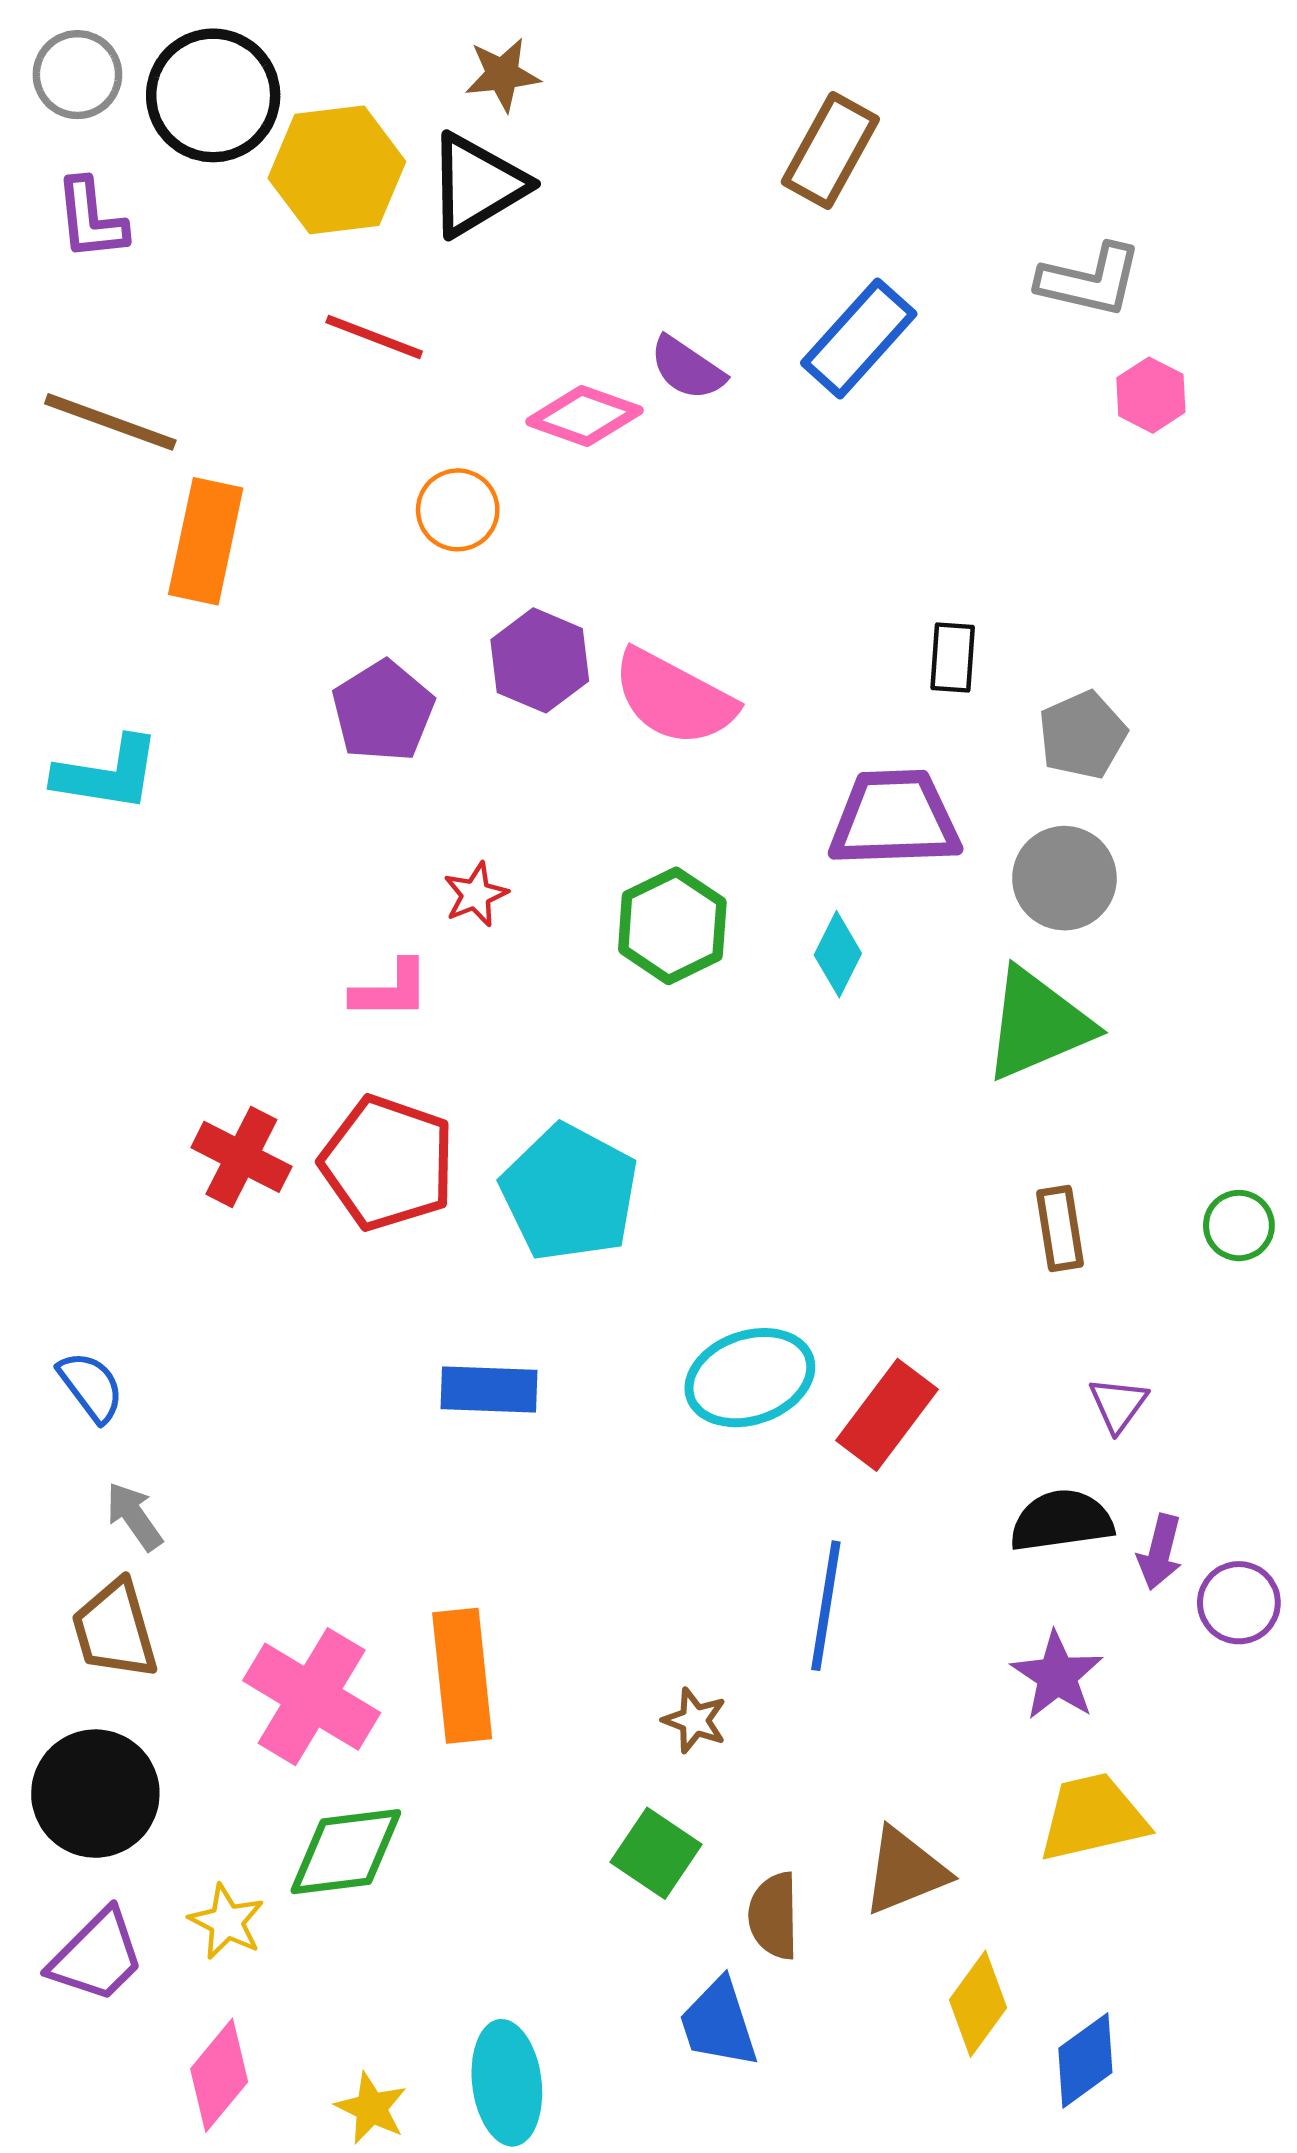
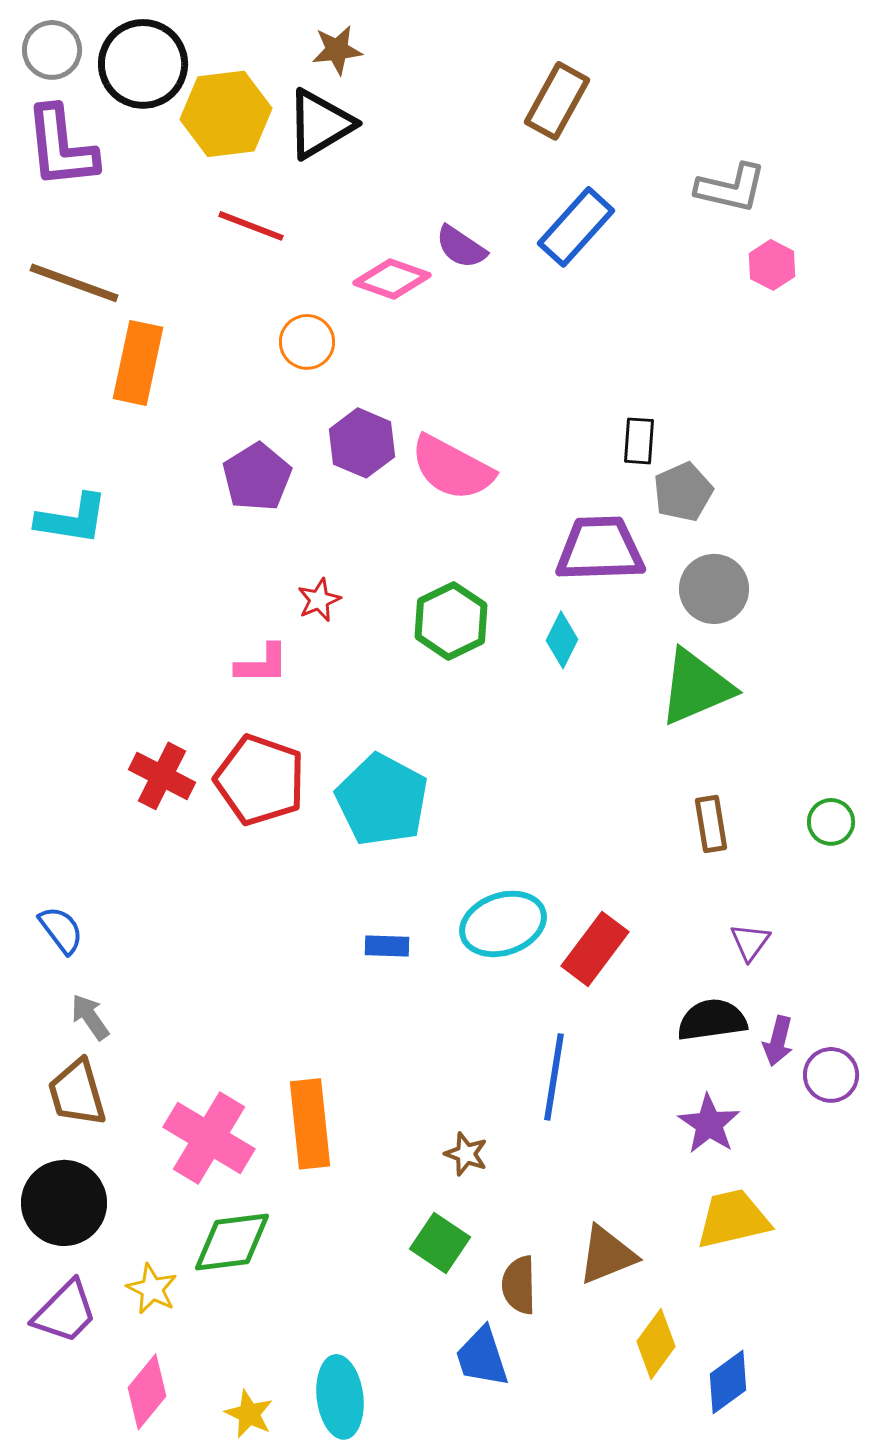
purple L-shape: (91, 219) -> (61, 147), size x1.5
gray pentagon: (1082, 735) -> (683, 492), moved
blue rectangle: (489, 1390) -> (387, 946), moved, size x0.7

